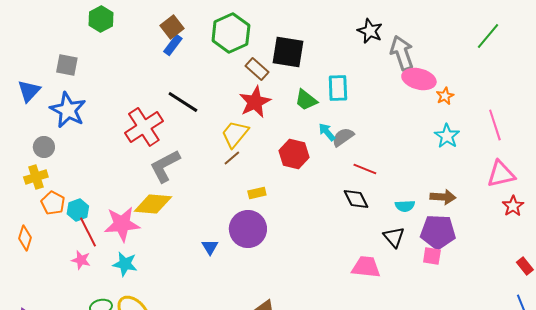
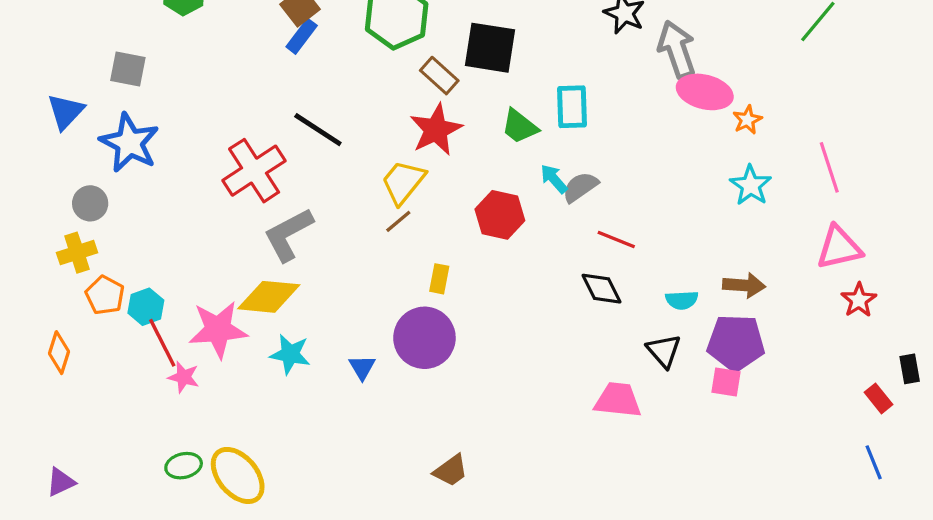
yellow rectangle: (257, 193) -> (439, 279), turned -66
pink star: (81, 260) -> (184, 377), moved
cyan star: (125, 264) -> (290, 354), moved

